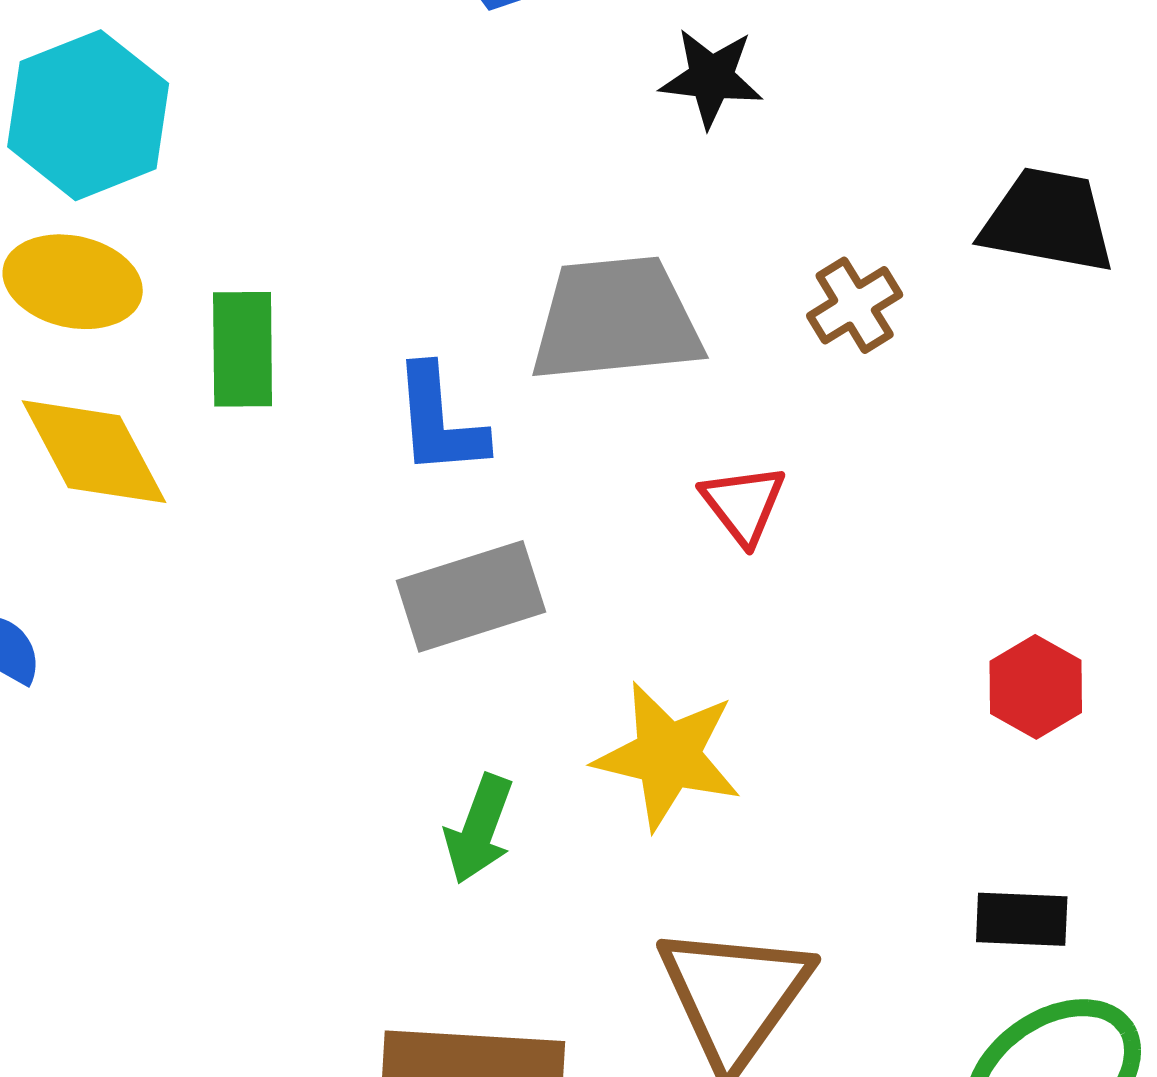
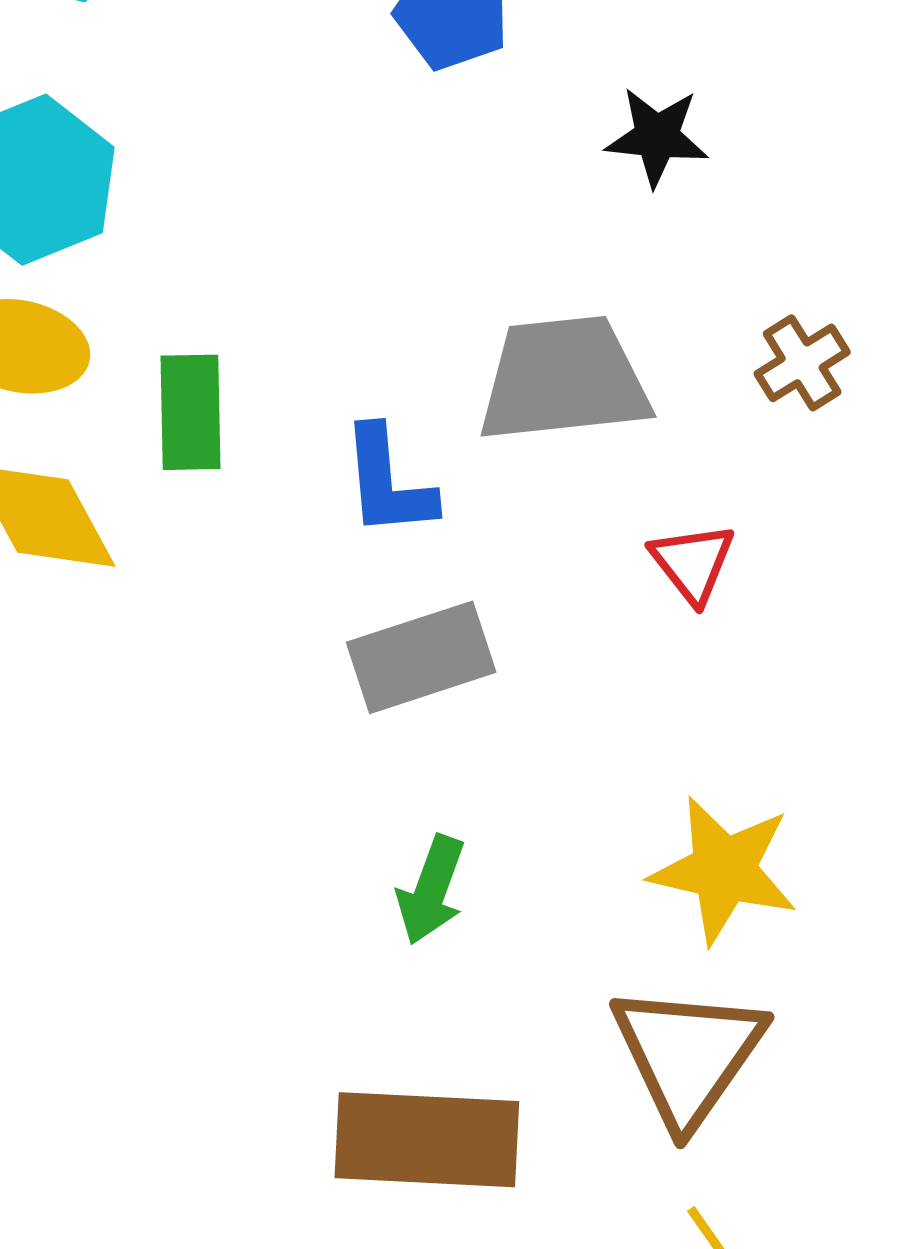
yellow star: (668, 756) -> (724, 870), moved

